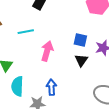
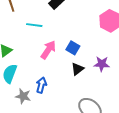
blue square: (80, 40) -> (73, 48), moved

